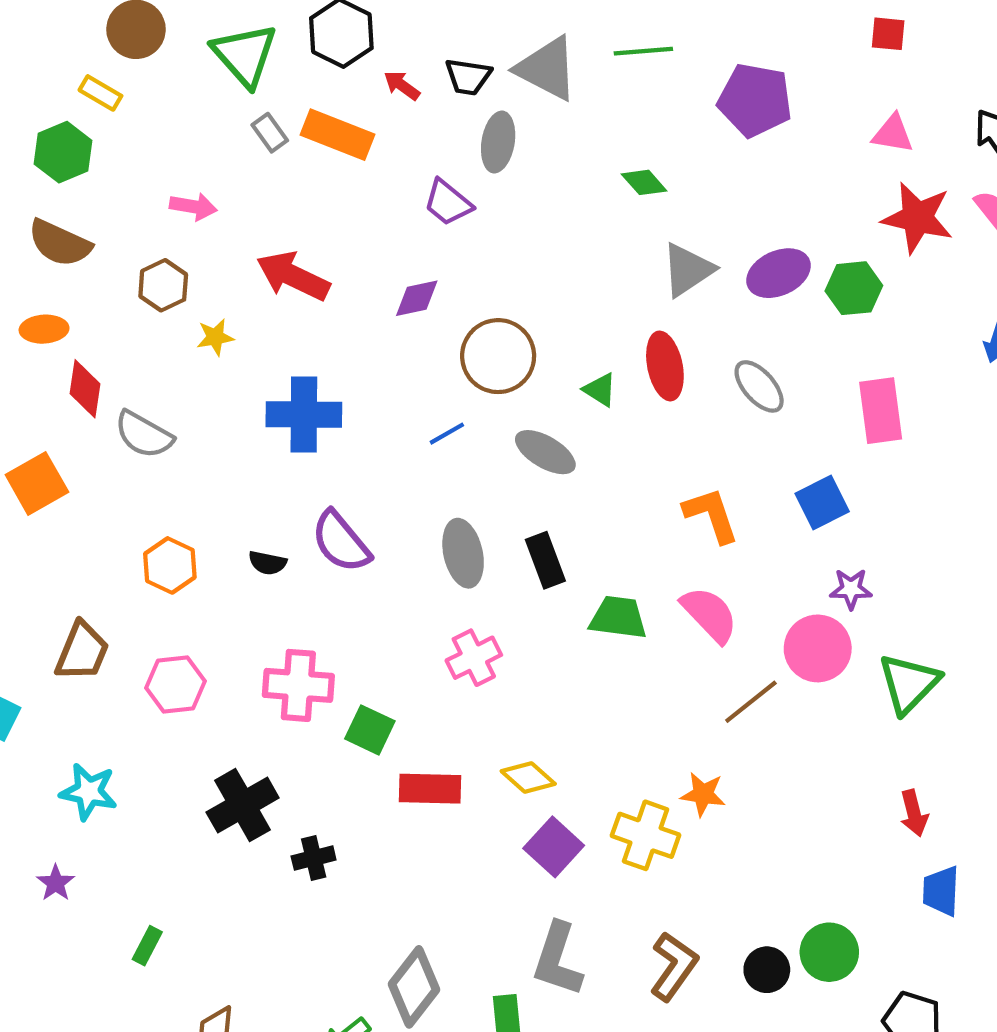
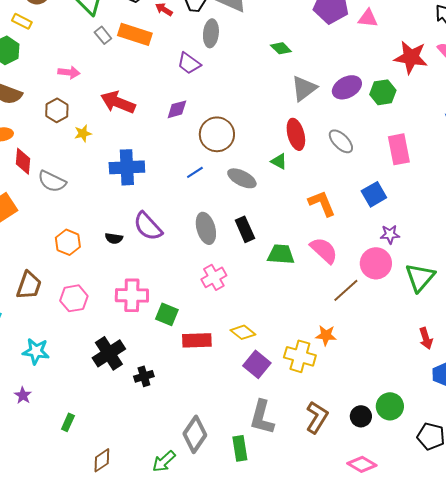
pink triangle: (893, 134) -> (368, 18), moved
green triangle: (600, 390) -> (279, 161), moved

